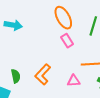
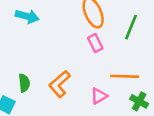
pink triangle: (74, 81) -> (99, 96), turned -32

